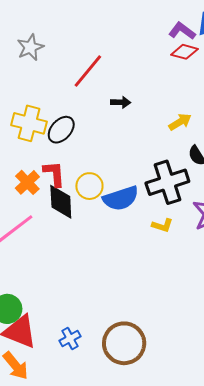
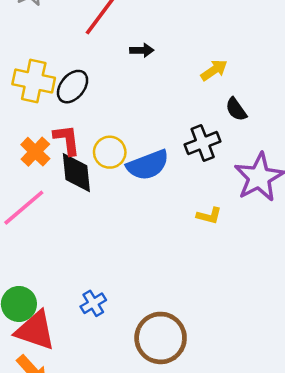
black cross: (167, 182) -> (203, 143), size x0.7
yellow L-shape: (162, 225) -> (209, 216), moved
blue cross: (70, 339) -> (93, 303), moved

